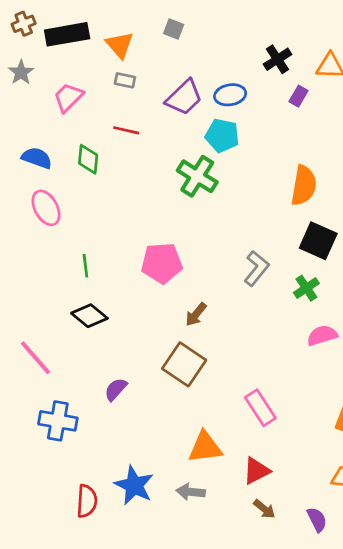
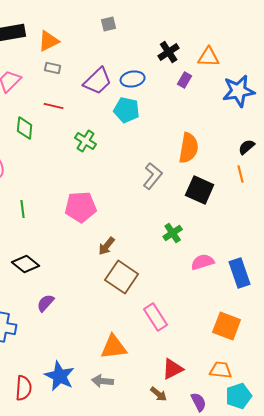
gray square: (174, 29) -> (109, 24), moved, turned -35
orange triangle: (120, 45) -> (49, 41), turned 45
green cross: (197, 176) -> (86, 141), moved, size x0.7
gray L-shape: (256, 268) -> (153, 176), moved
green cross: (306, 288) -> (173, 233), moved
black diamond: (89, 316) -> (26, 264), moved
brown square: (184, 364) -> (122, 277), moved
red triangle: (256, 471) -> (173, 369), moved

